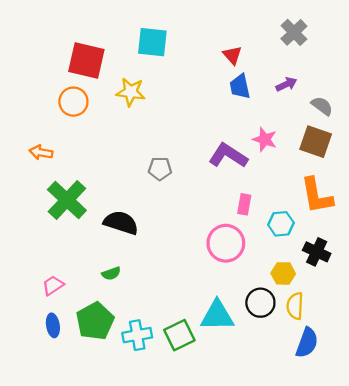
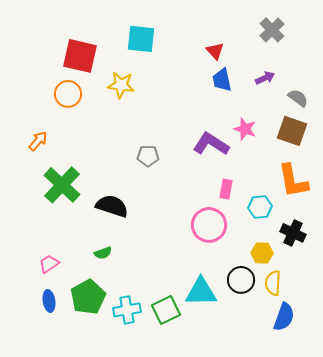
orange arrow: (41, 152) -> (38, 141), turned 120

